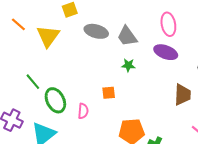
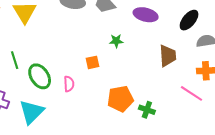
green star: (128, 65) -> (116, 41), moved
green line: (33, 82) -> (15, 60), turned 30

